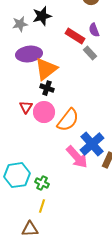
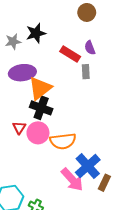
gray rectangle: (90, 53) -> (86, 72), turned 40
black cross: (47, 88) -> (41, 108), size x1.5
orange semicircle: (68, 120) -> (63, 141), turned 45

